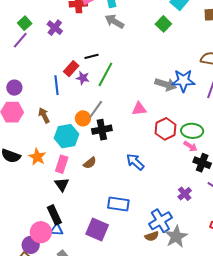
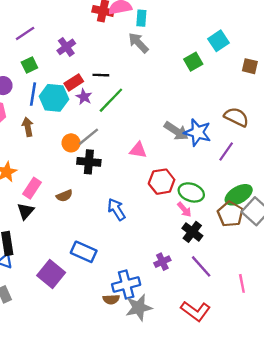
green square: (25, 23) -> (29, 65), moved
purple cross: (55, 28) -> (66, 47), moved
blue line: (57, 85) -> (33, 94), moved
cyan hexagon: (66, 136) -> (54, 98), moved

